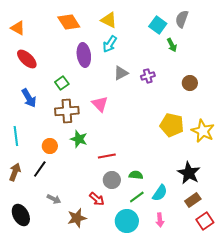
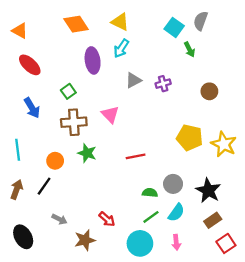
red line: (107, 156) -> (136, 156), moved
gray circle: (112, 180) -> (173, 184), moved

